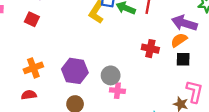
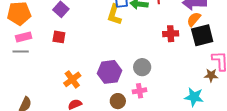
black square: (183, 59) -> (202, 35), size x1.6
pink cross: (117, 91) -> (140, 91), moved

